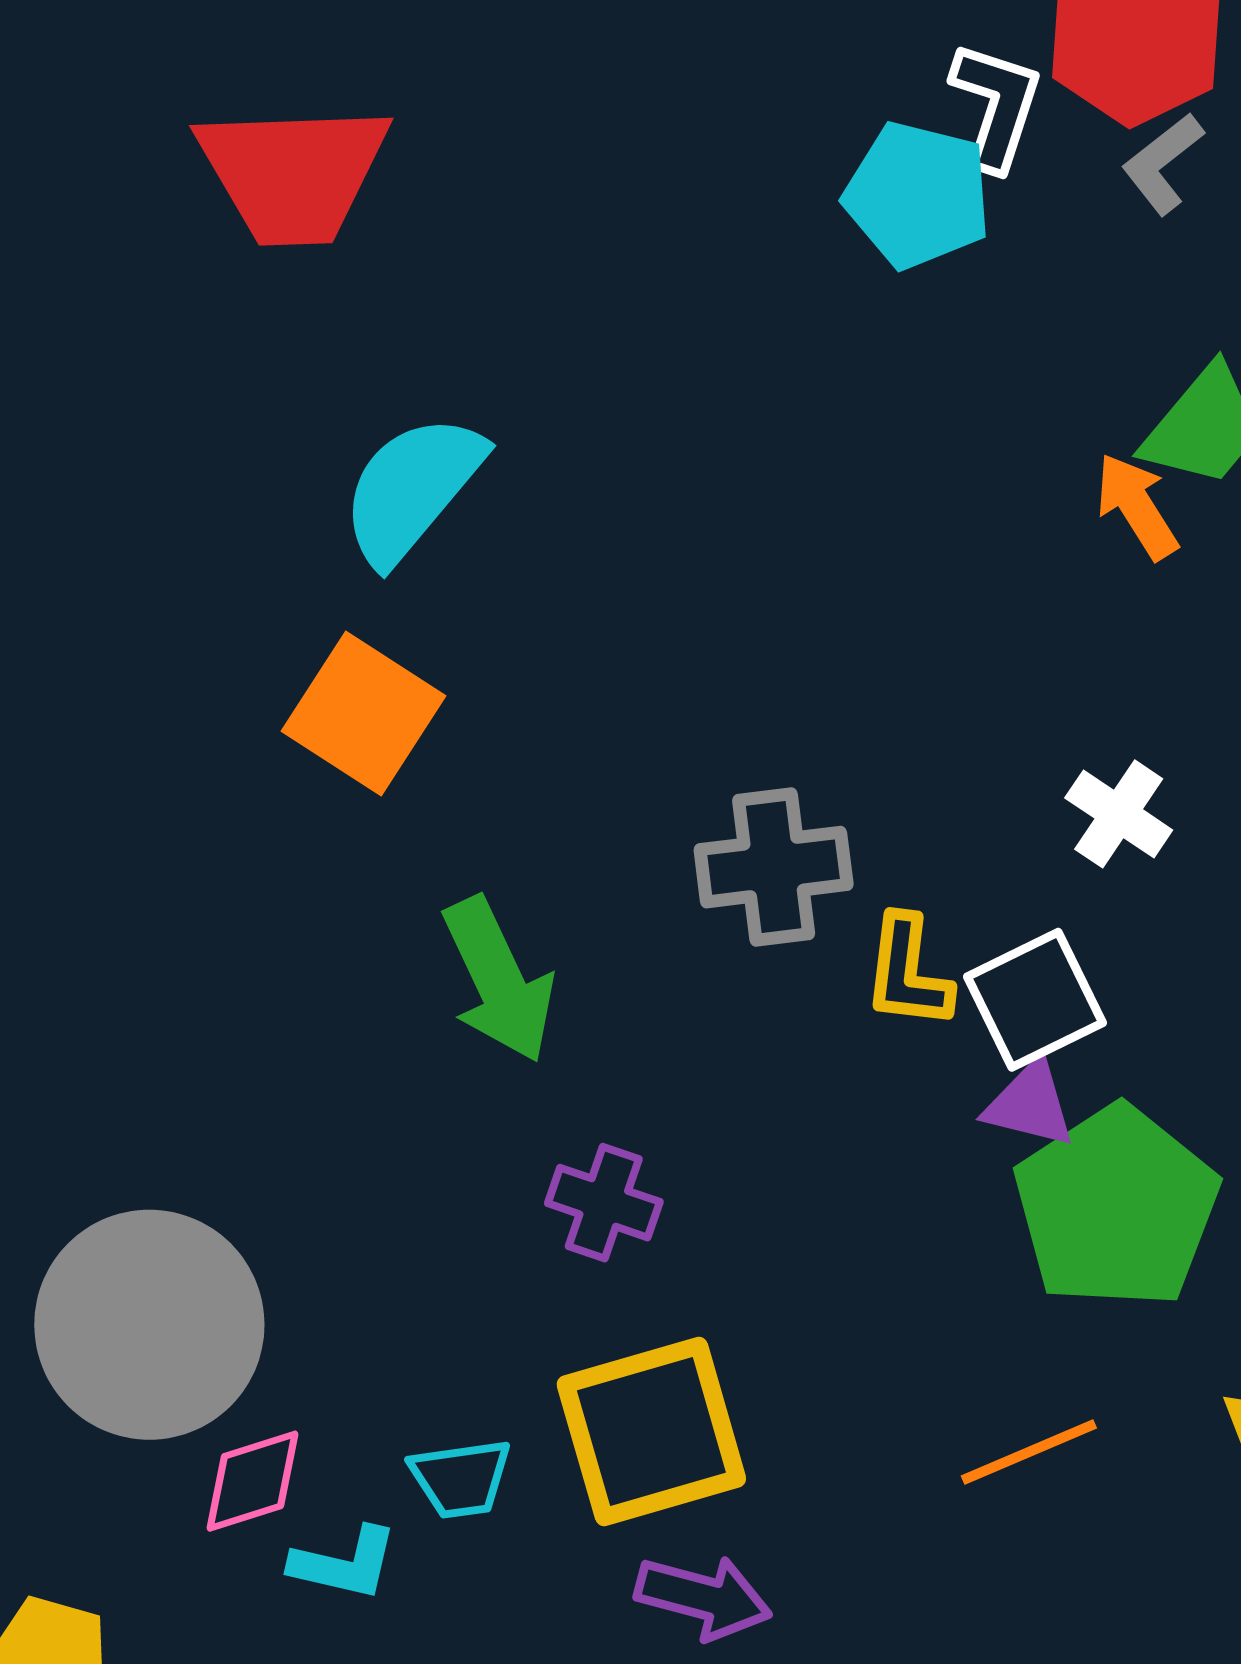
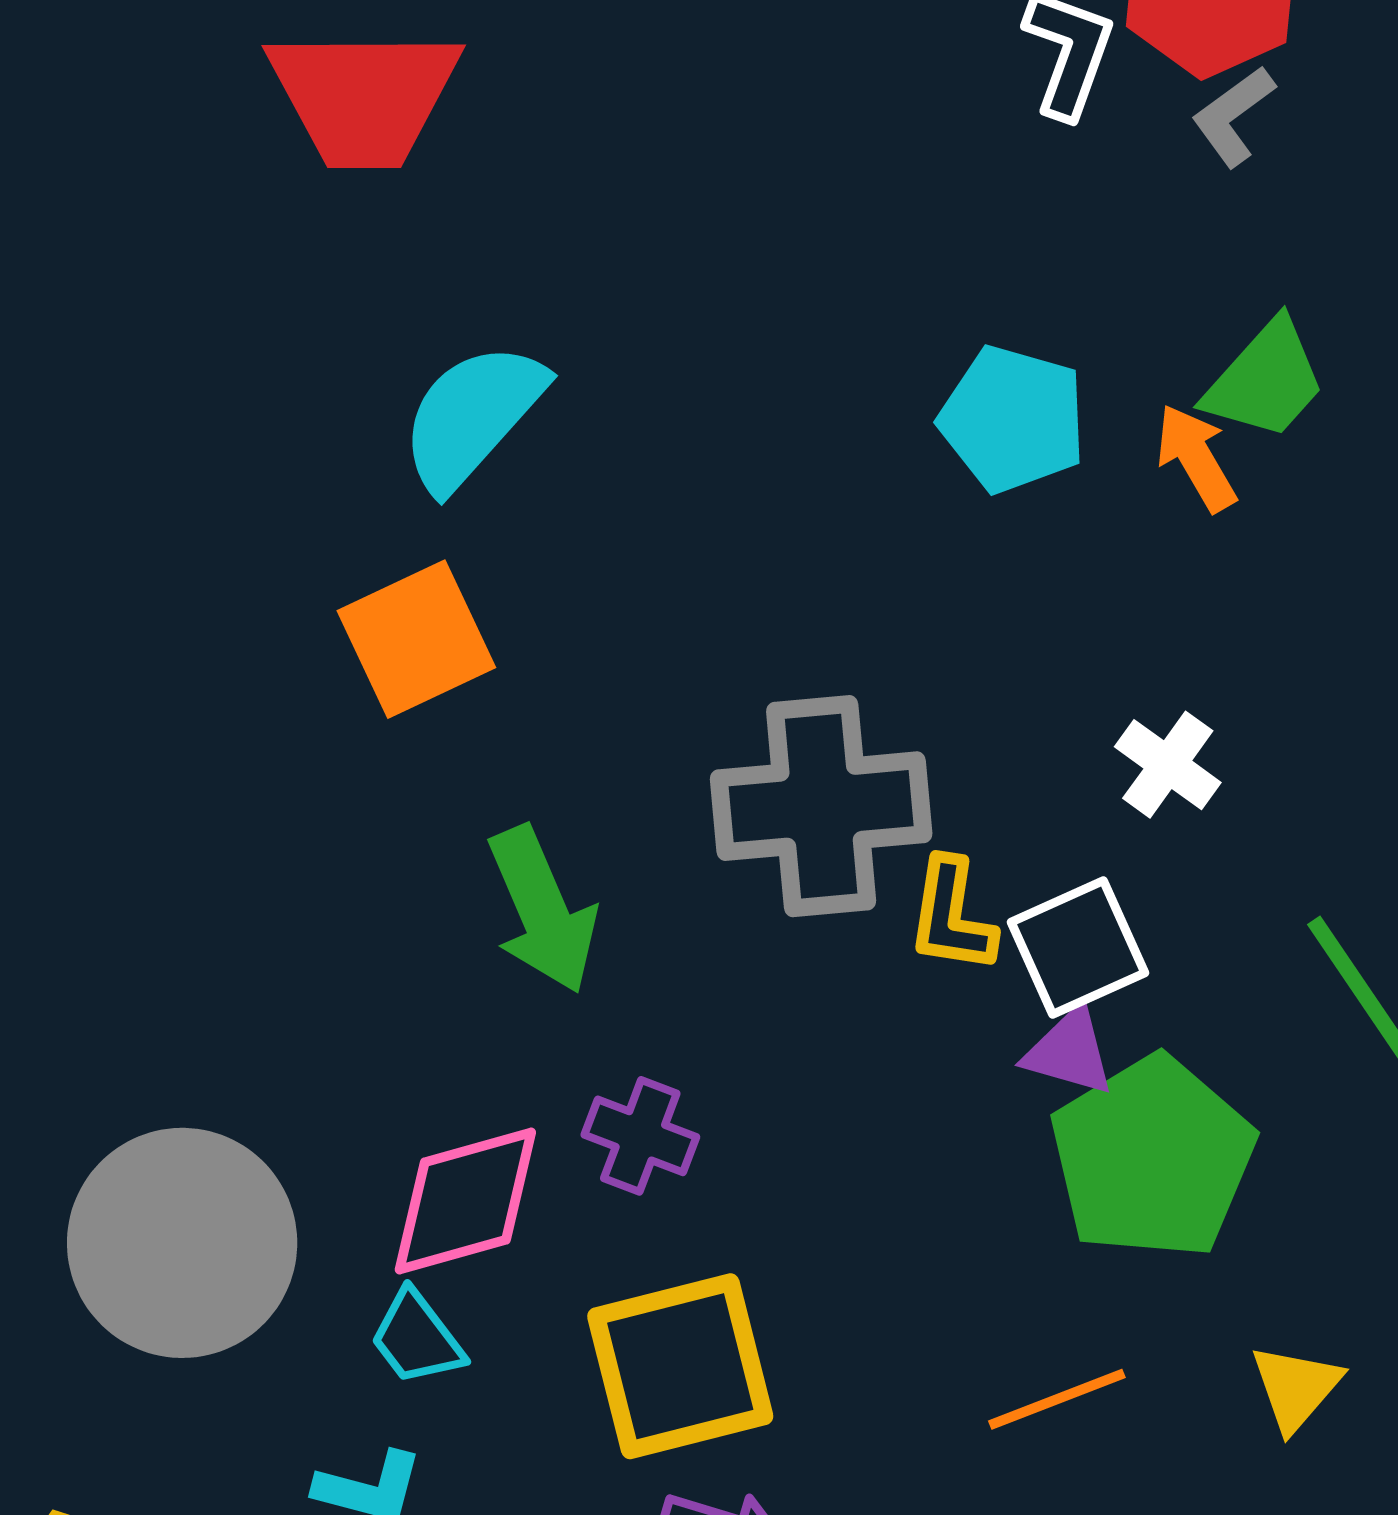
cyan pentagon: (918, 195) -> (1013, 419), moved
orange square: (363, 714) -> (416, 639), turned 30
gray cross: (774, 867) -> (821, 806), size x1.4
cyan trapezoid: (461, 1478) -> (417, 1338), moved, turned 59
pink diamond: (252, 1481) -> (465, 1201), moved, size x1.5

